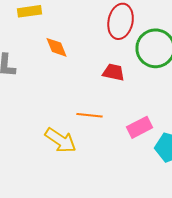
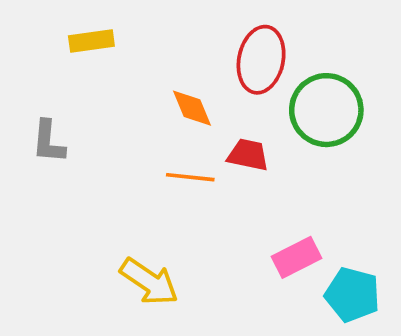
orange diamond: (57, 47) -> (192, 108), moved
orange line: (90, 115) -> (190, 177), moved

